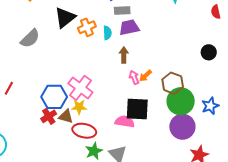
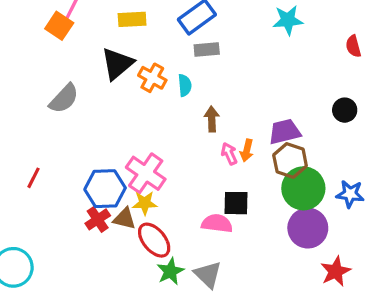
orange cross: (87, 27) -> (152, 78), turned -36
purple trapezoid: (129, 27) -> (285, 132), moved
orange arrow: (145, 76) -> (247, 150), turned -32
blue star: (210, 106) -> (350, 194), turned 30
black square: (137, 109) -> (236, 203), size x0.7
red ellipse: (84, 131) -> (154, 240), turned 40

